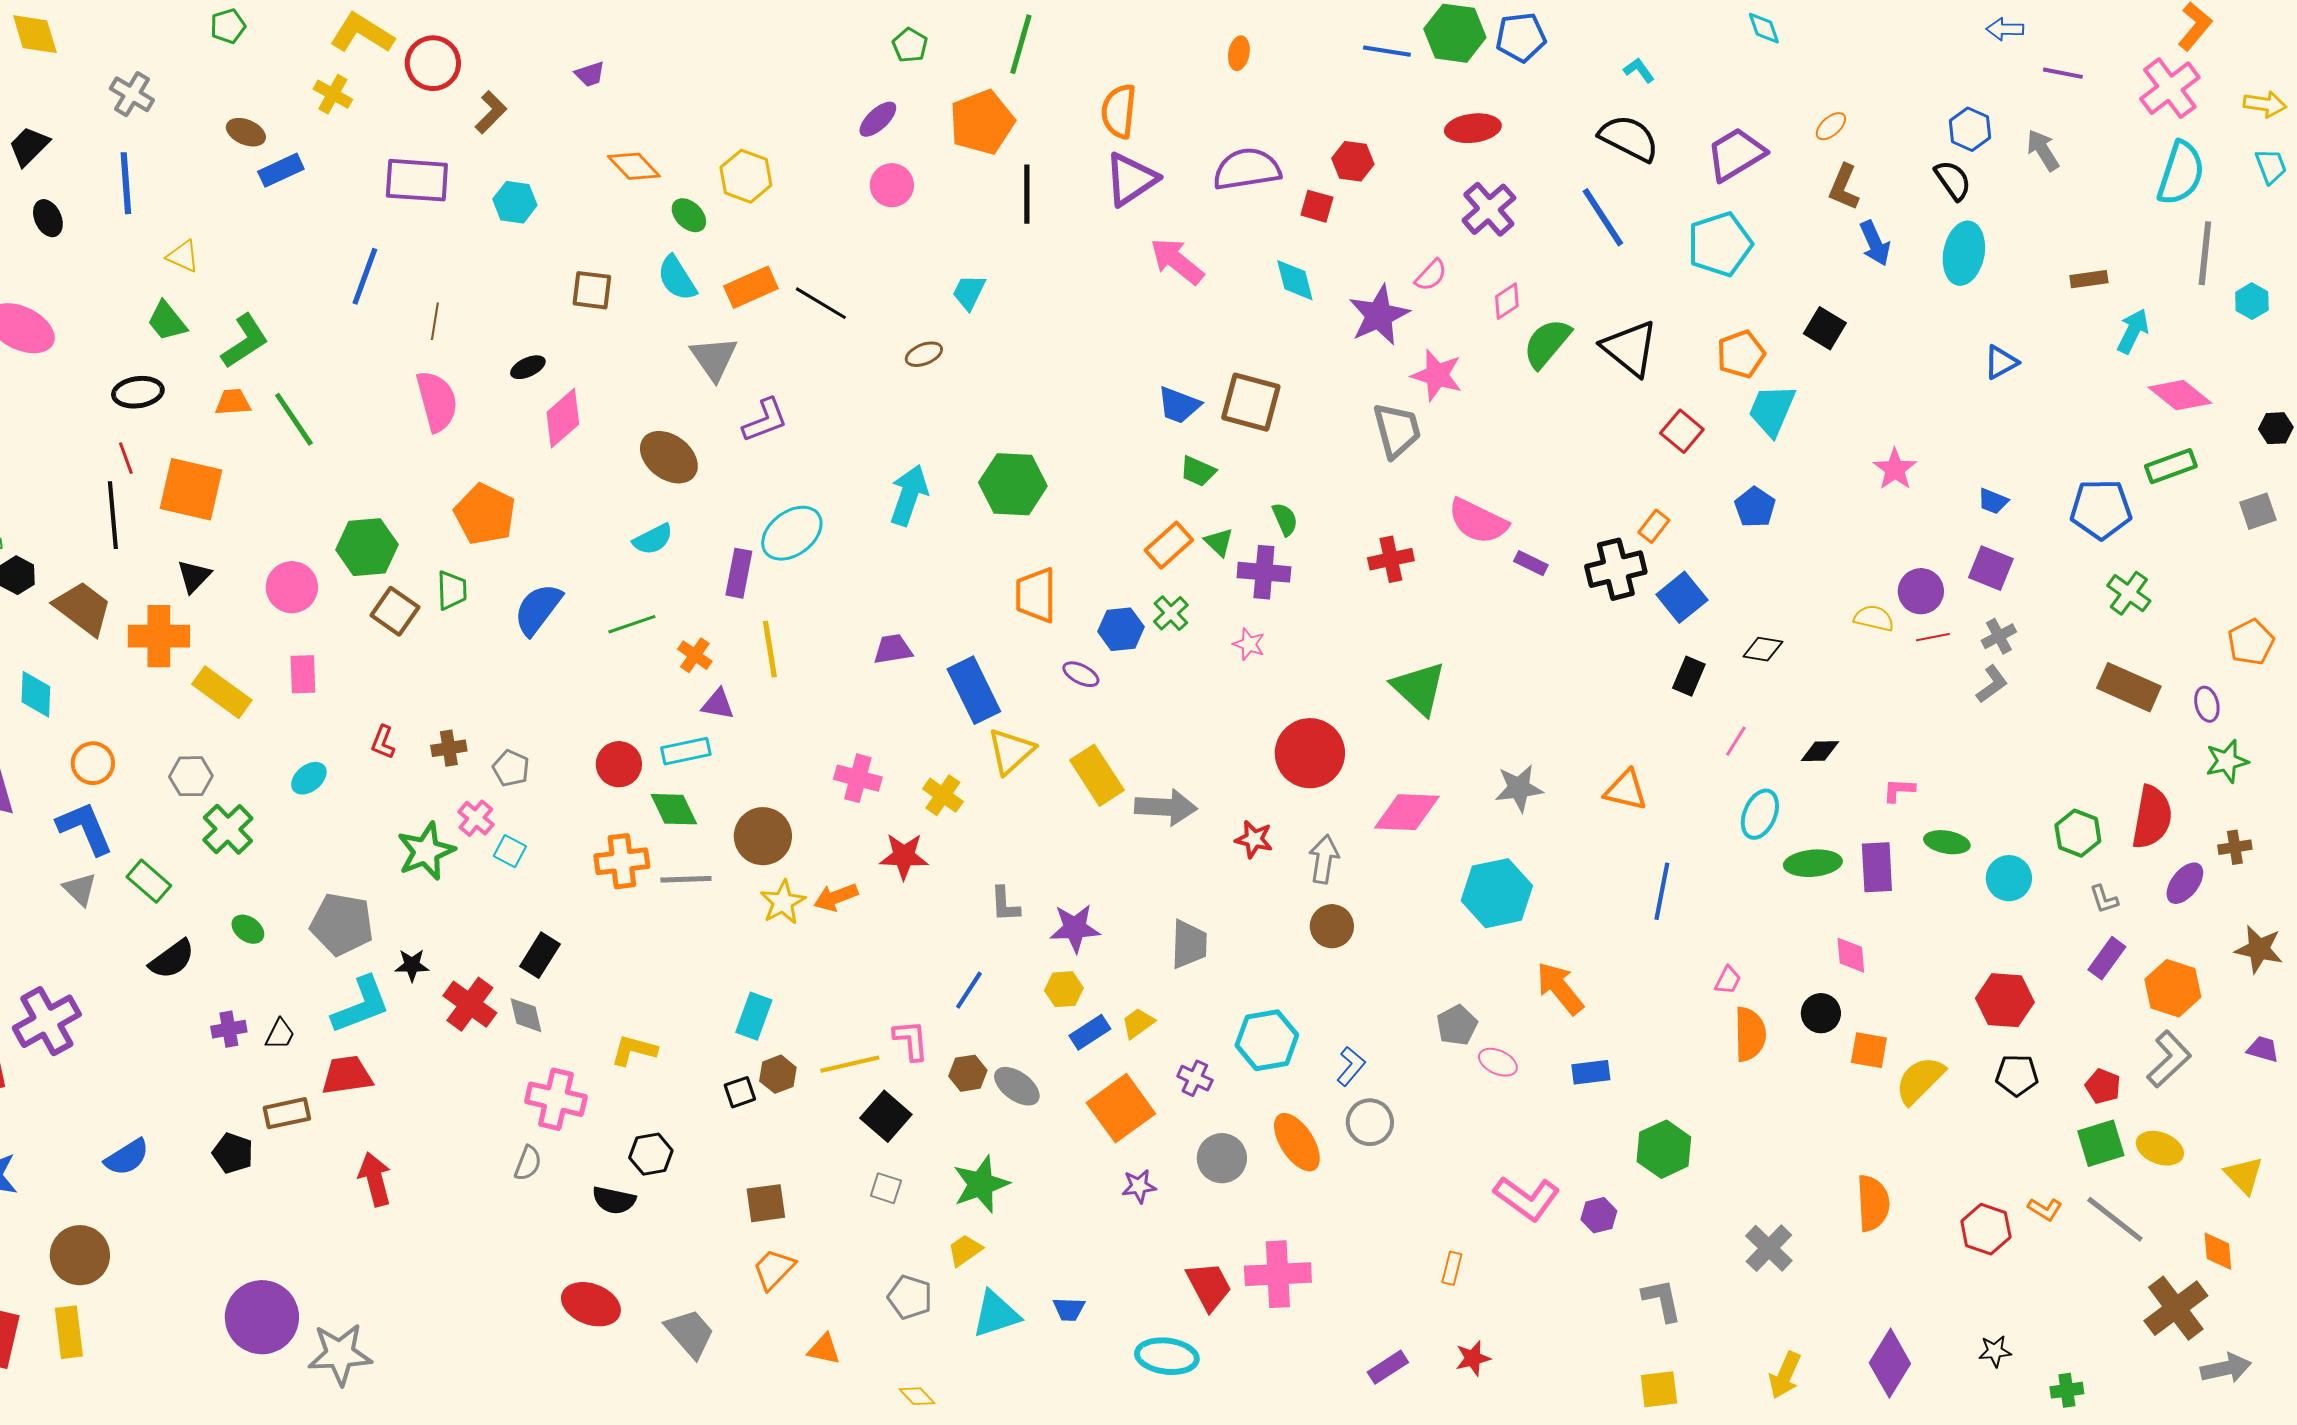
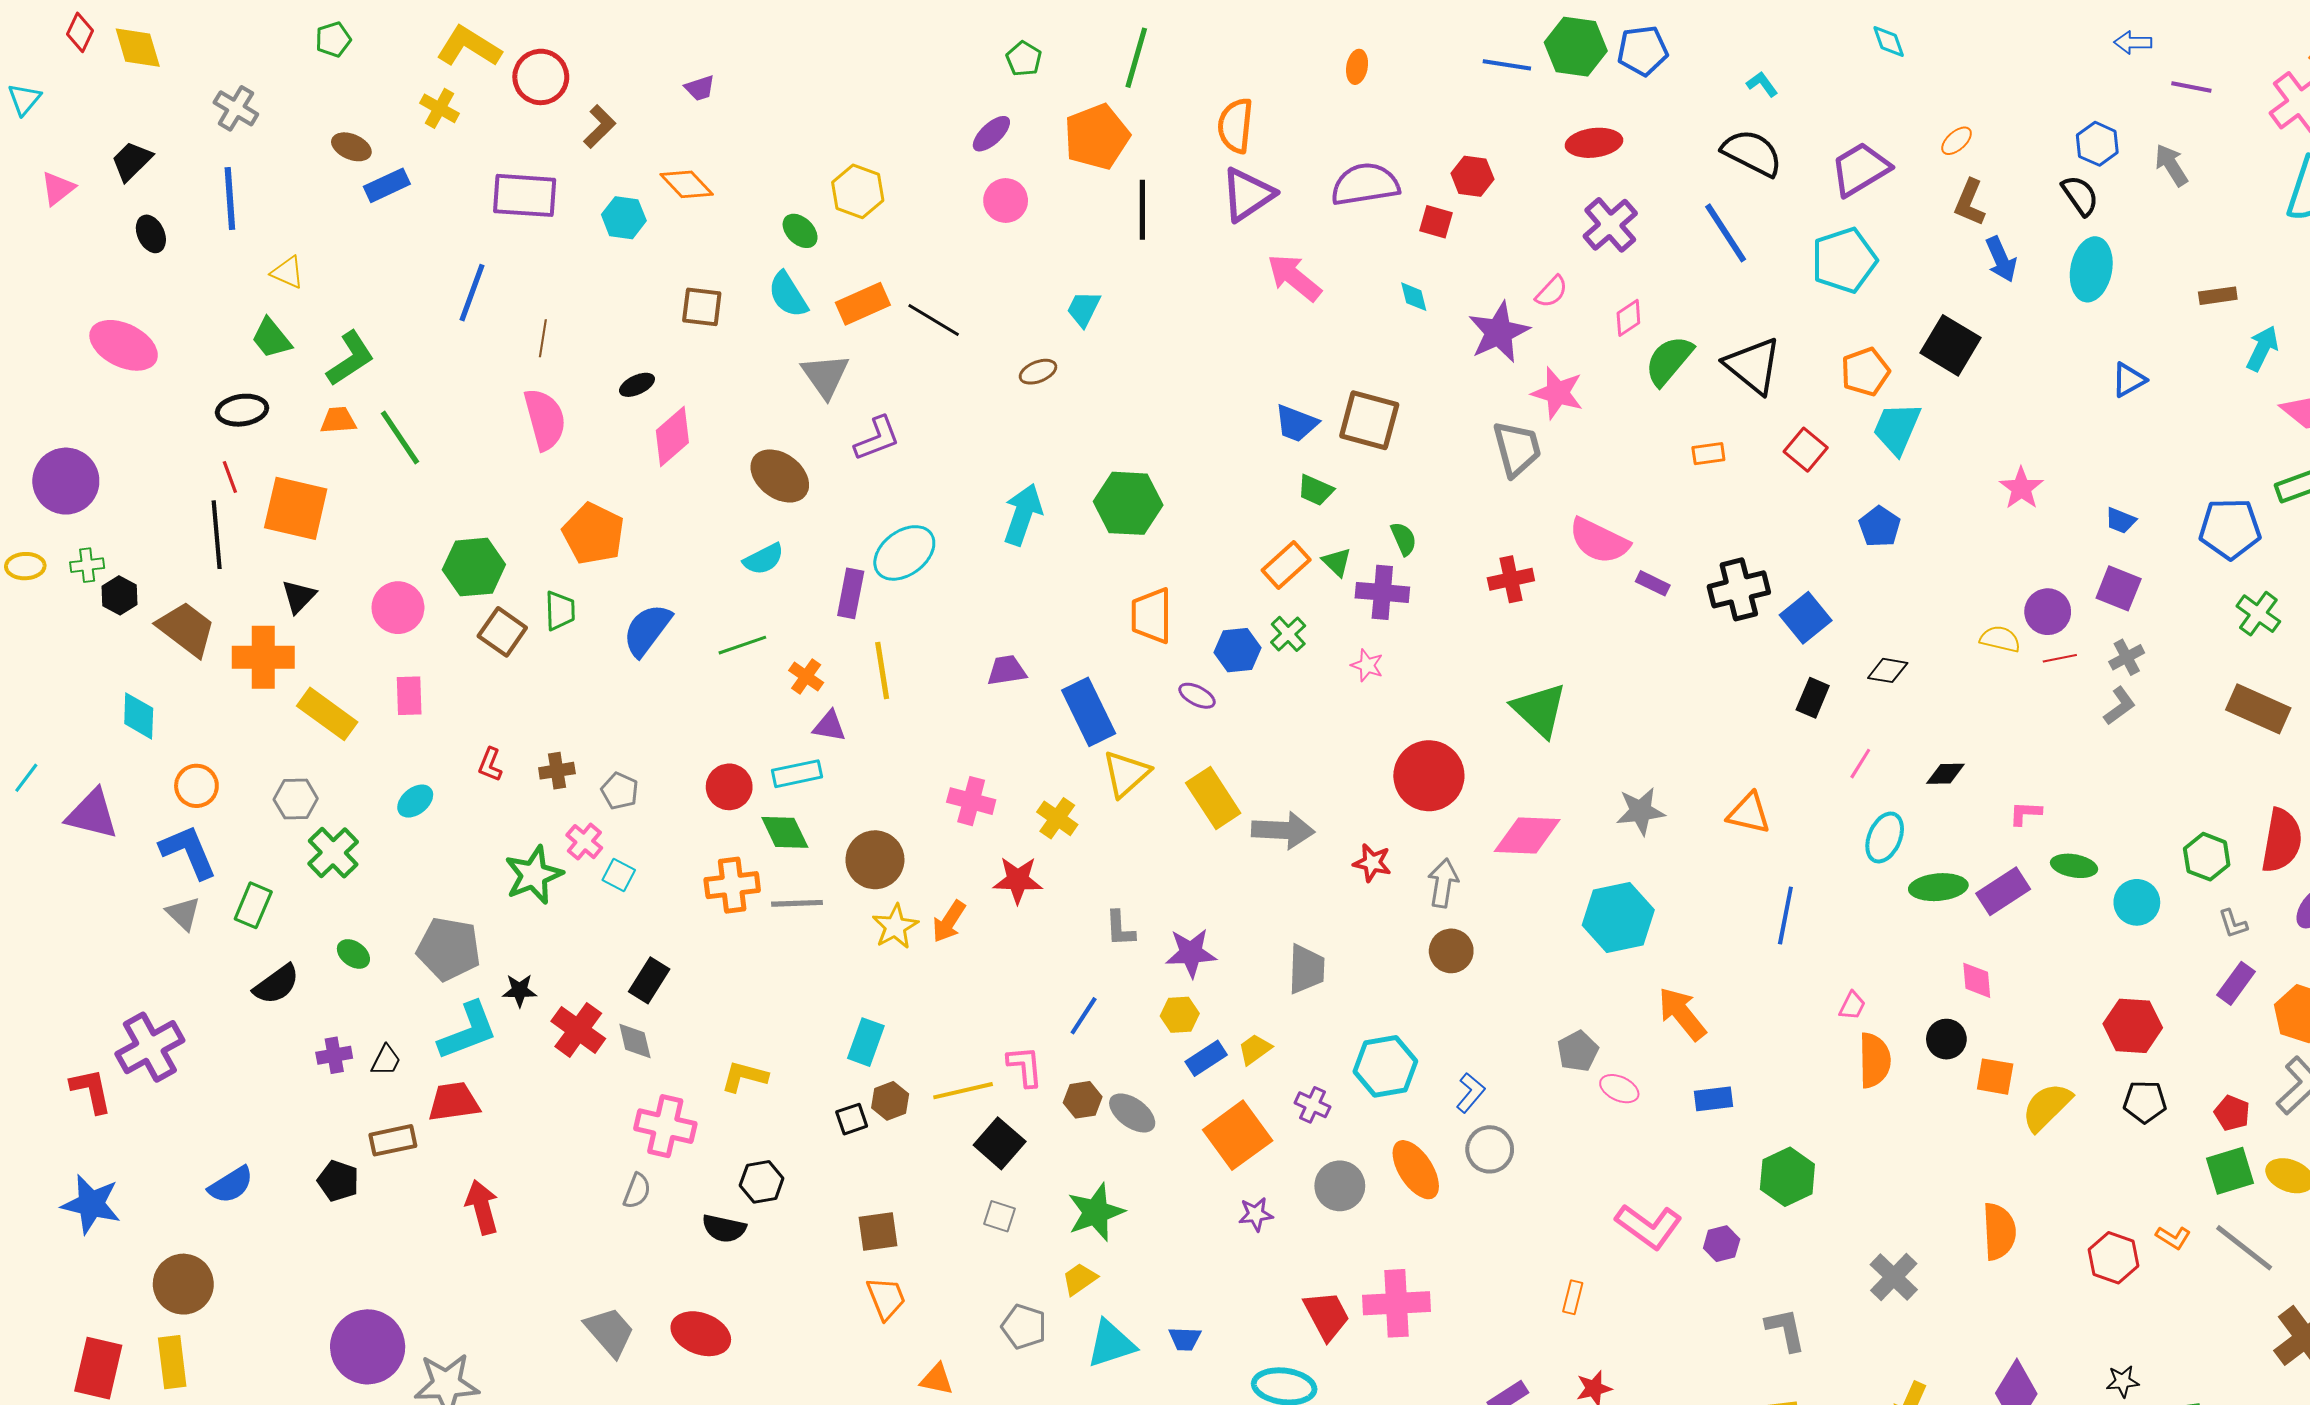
orange diamond: (634, 166) -> (687, 184), moved
cyan diamond: (1295, 280) -> (1414, 297), size x0.7
black square: (1825, 328) -> (1950, 345), size x1.4
orange rectangle: (1654, 526) -> (1708, 454), moved, turned 44
purple rectangle: (1877, 867) -> (2003, 891), turned 60
green rectangle: (149, 881) -> (253, 905), turned 72
orange arrow: (836, 897) -> (949, 922), turned -36
orange trapezoid: (774, 1269) -> (886, 1298), turned 114
gray trapezoid: (690, 1333) -> (610, 1332), moved

